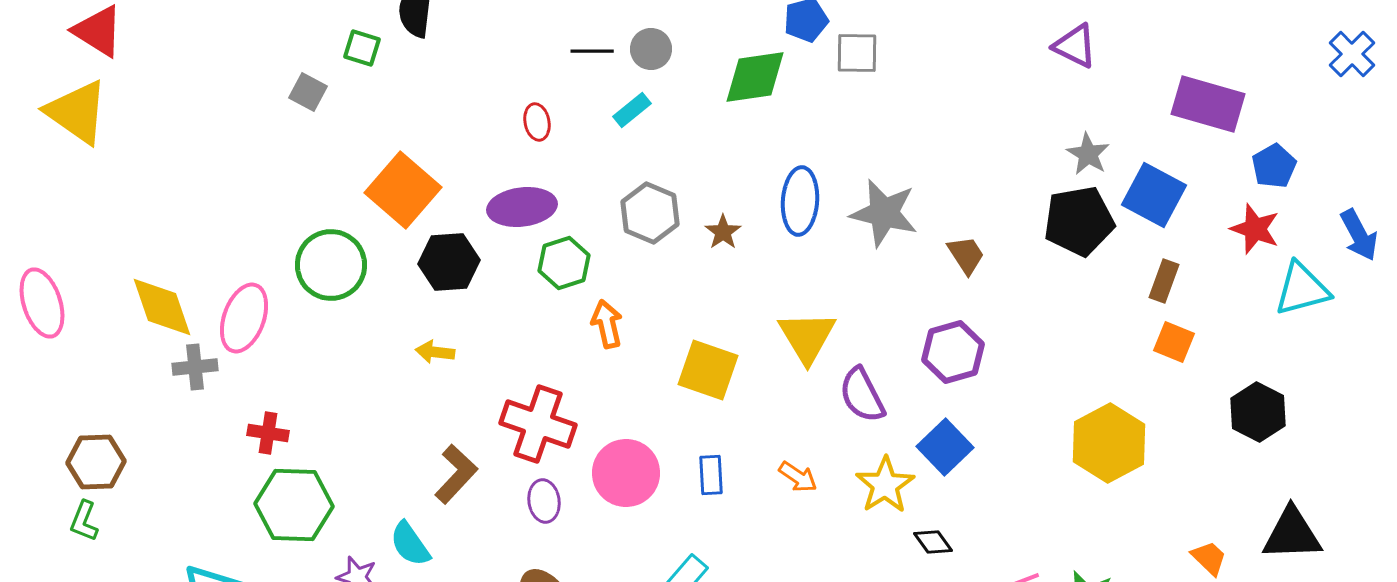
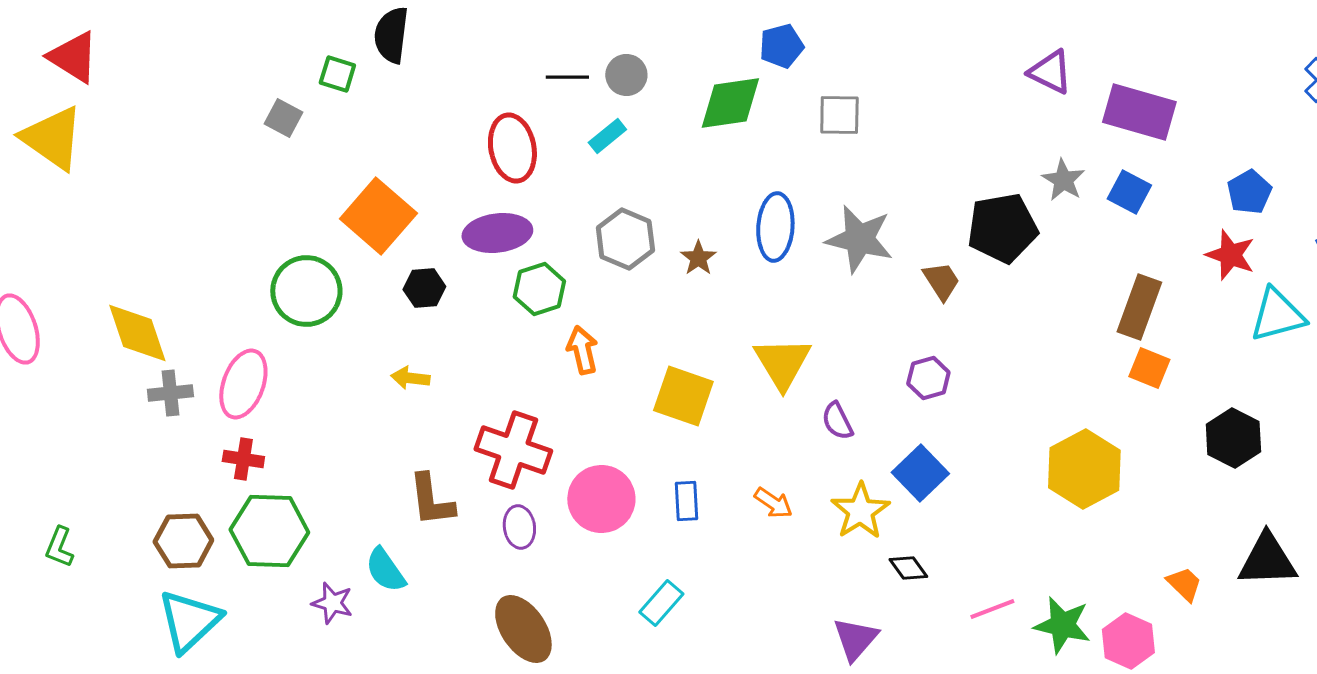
gray square: (857, 53) -> (839, 115), moved
purple rectangle: (1208, 104) -> (1139, 112), moved
red ellipse: (537, 122) -> (512, 148), size x1.8
blue square: (1154, 195) -> (1129, 192), moved, size x0.7
black pentagon: (1079, 221) -> (1002, 228), moved
black hexagon: (449, 262) -> (424, 288), size x0.7
brown rectangle: (1164, 281) -> (1139, 307), size x1.5
pink ellipse: (244, 318) -> (243, 384), moved
purple hexagon: (953, 352) -> (928, 378), size x0.7
purple semicircle: (862, 395) -> (837, 421), size x0.7
brown hexagon: (96, 462) -> (183, 541), moved
brown L-shape: (456, 474) -> (431, 500), turned 130

